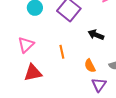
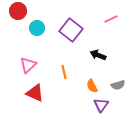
red triangle: (33, 73) -> (35, 93), turned 36

